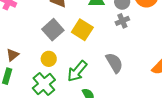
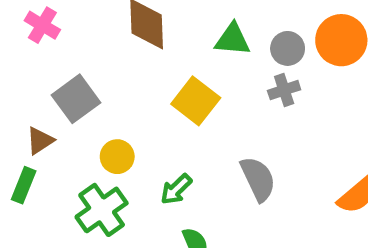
gray square: (53, 30) -> (76, 99), moved
green arrow: (77, 71) -> (176, 189), size x0.7

